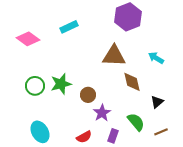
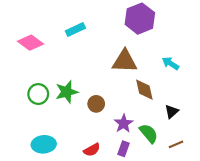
purple star: (102, 113) -> (124, 124), moved
cyan ellipse: (40, 132) -> (44, 144), turned -65

